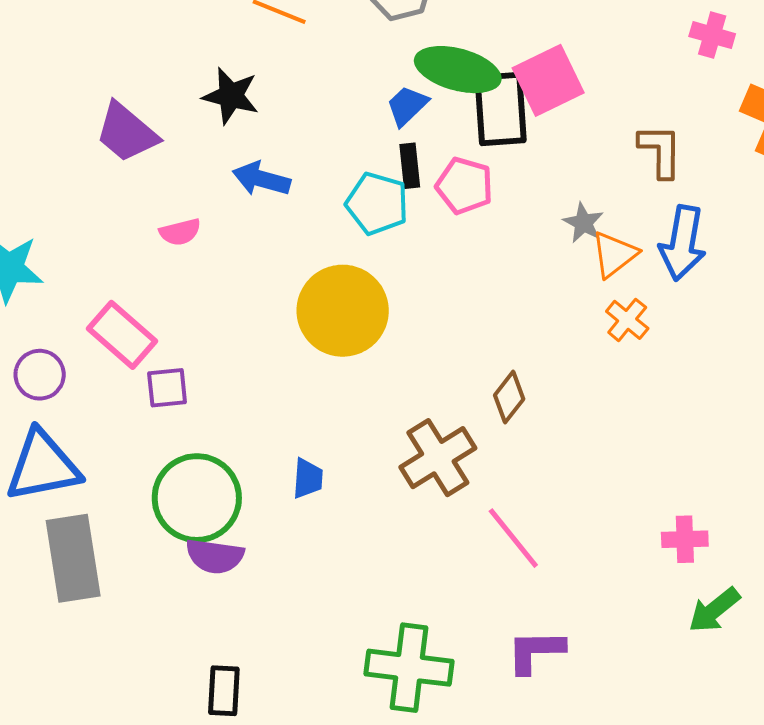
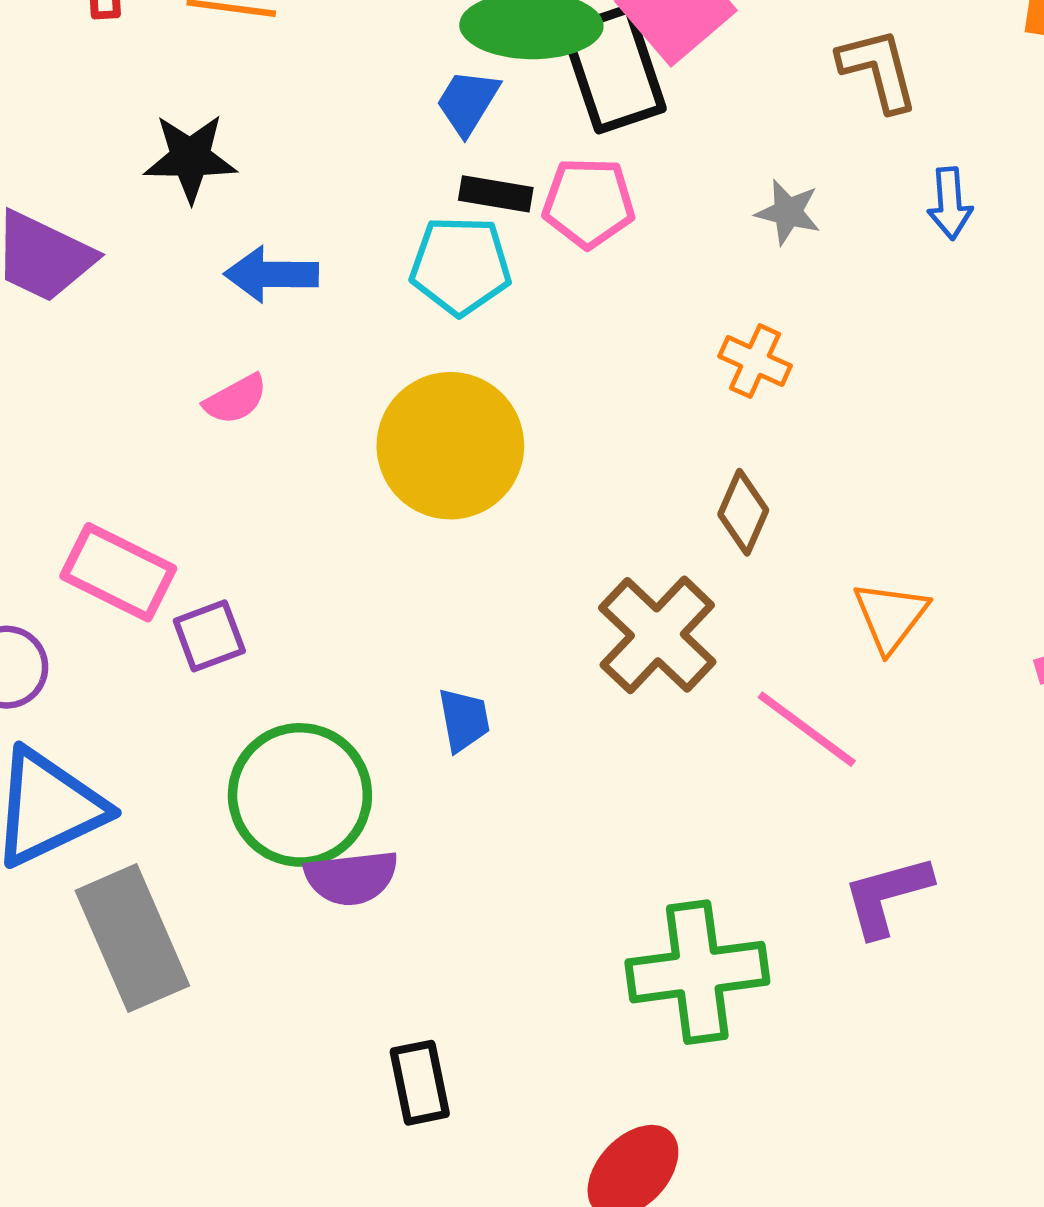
black rectangle: (410, 166) -> (496, 194), turned -60
pink semicircle: (180, 232) -> (235, 399), moved
blue arrow: (683, 243) -> (950, 203), size x0.6
orange triangle: (614, 254) -> (891, 616), moved
orange cross: (627, 320) -> (755, 361), moved

